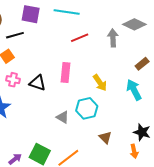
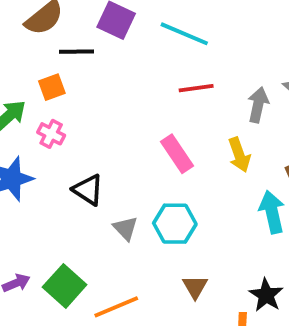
pink rectangle: (66, 73) -> (177, 154), moved, turned -54
black triangle: (38, 83) -> (88, 190), moved
yellow arrow: (100, 83) -> (239, 155), moved

